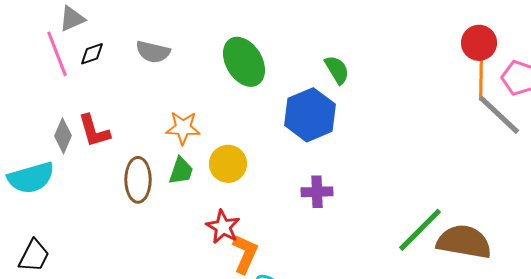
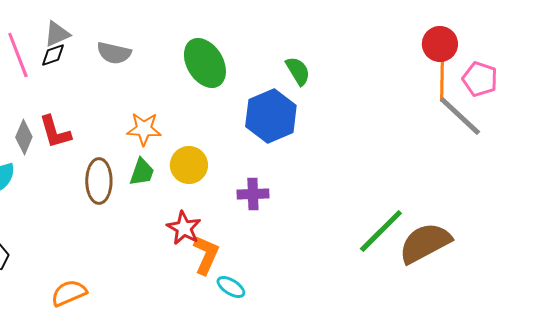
gray triangle: (72, 19) -> (57, 34), moved
purple cross: (317, 192) -> (253, 194), moved
brown semicircle: (464, 242) -> (425, 243), turned -38

